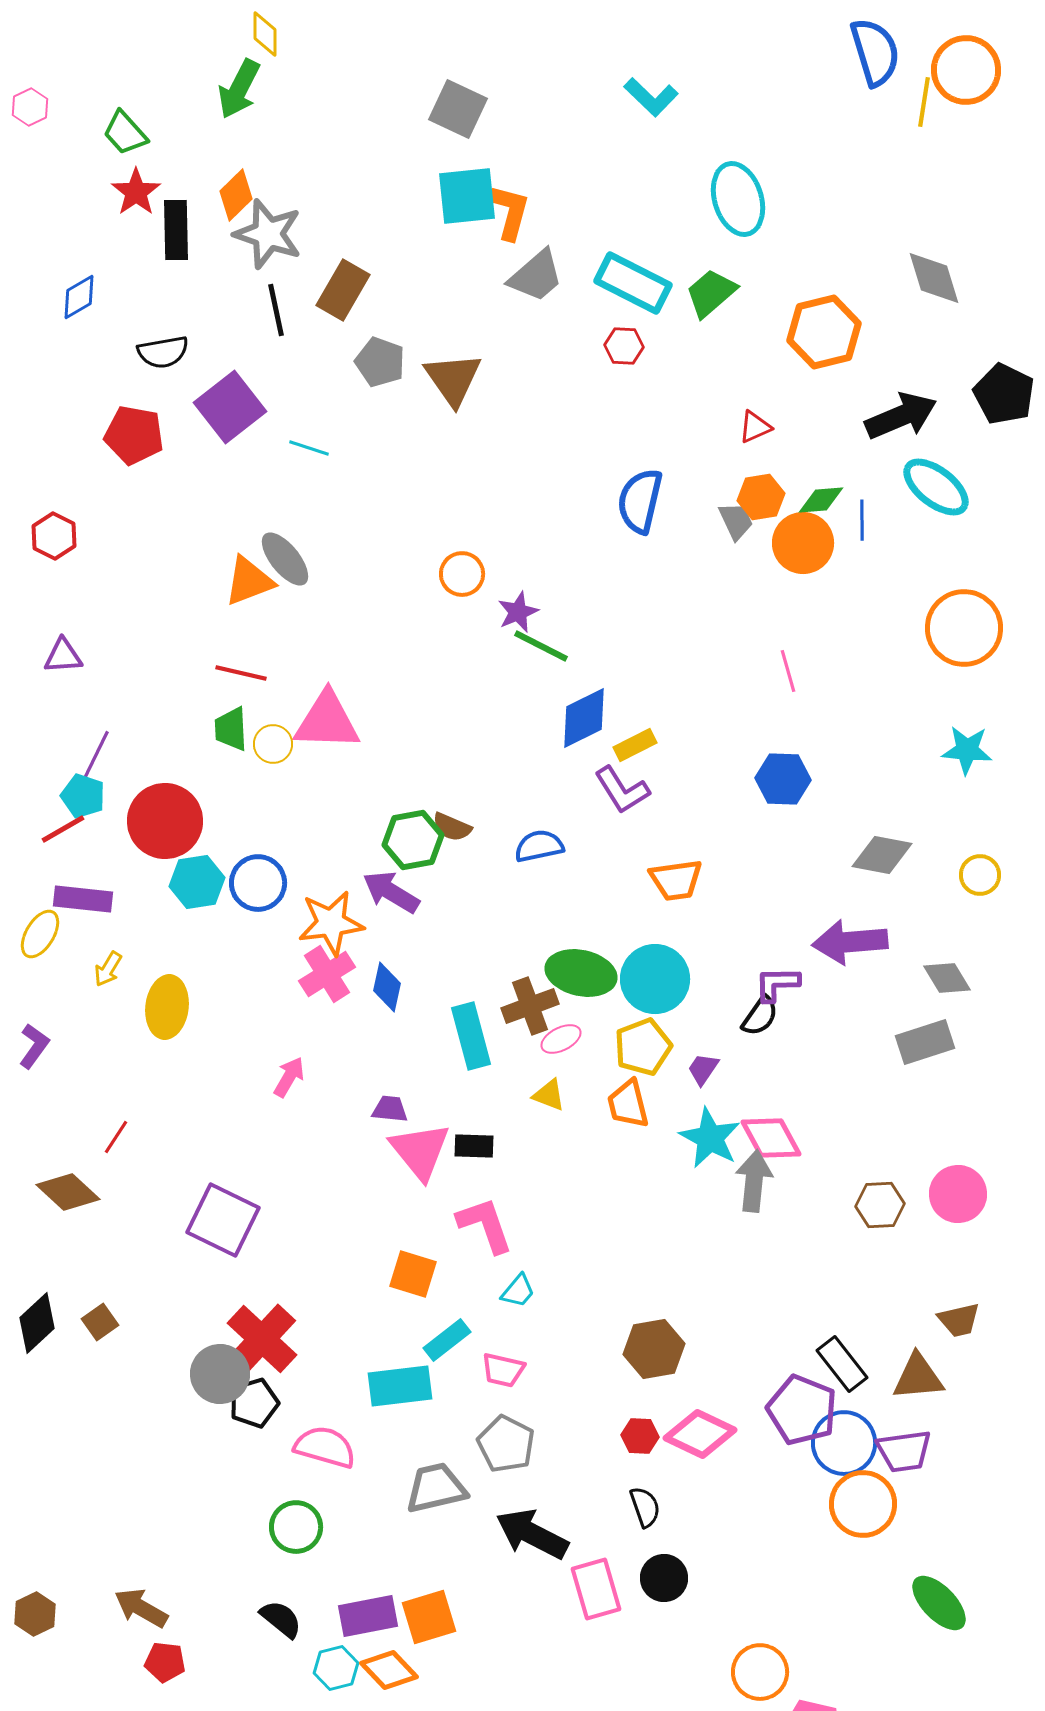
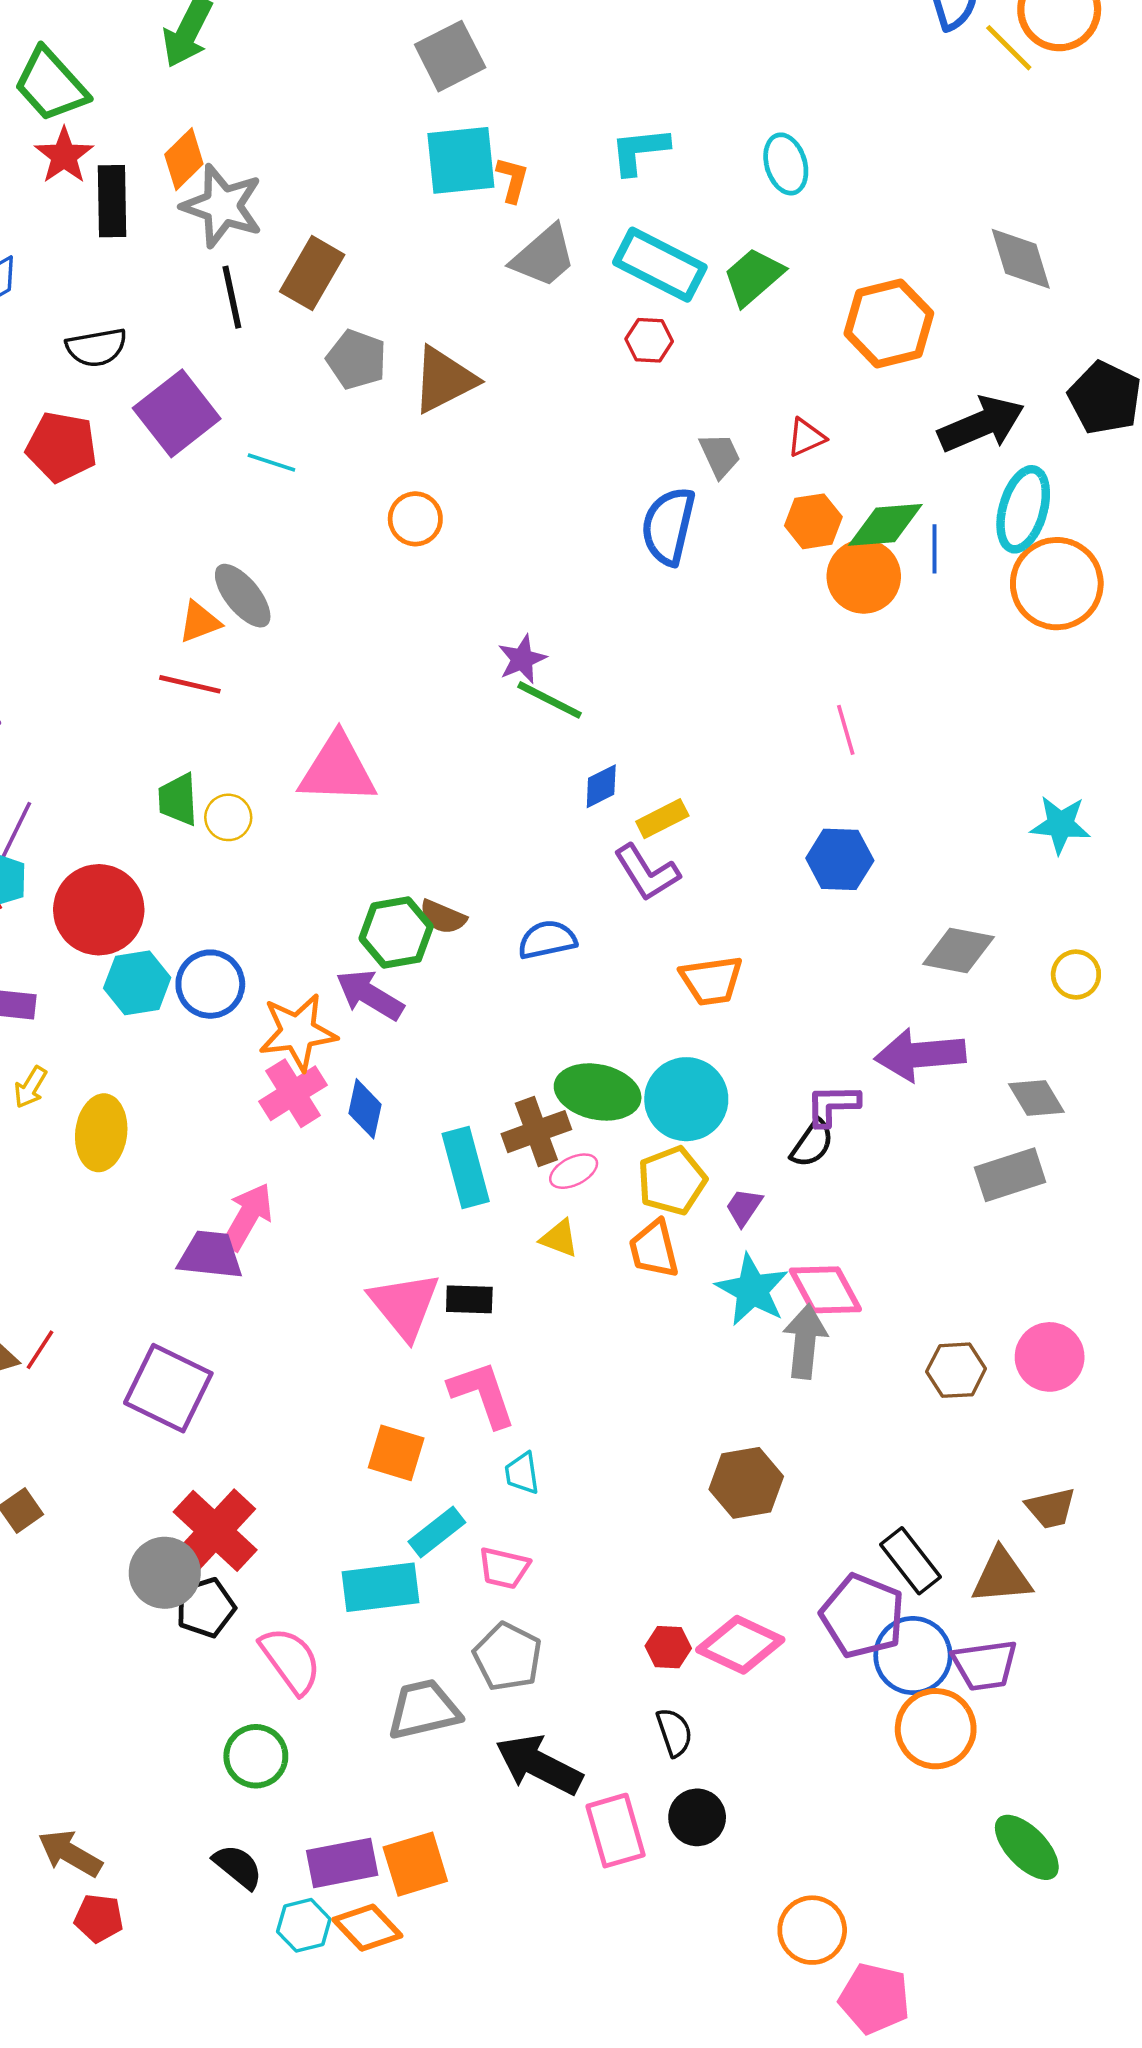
cyan L-shape: (651, 97) -> (640, 151), moved, turned 130
yellow line: (924, 102) -> (1009, 48), turned -54
gray square: (458, 109) -> (450, 56), turned 38
green trapezoid: (125, 133) -> (51, 85), size x1.4
cyan ellipse: (738, 199) -> (786, 164), size x0.7
orange L-shape: (510, 212) -> (512, 180), size x0.7
brown triangle: (453, 379) -> (444, 380), turned 38
cyan ellipse: (936, 487) -> (1023, 509), turned 68
green diamond: (821, 500) -> (885, 525), size x1.4
gray trapezoid: (736, 521) -> (720, 455), moved
orange circle: (462, 574) -> (415, 519), moved
orange triangle: (249, 581) -> (199, 622), size x0.7
orange circle: (964, 628) -> (1057, 584), moved
red line: (241, 673) -> (190, 684), moved
blue diamond: (584, 718) -> (601, 786), size x0.6
pink triangle: (327, 721) -> (337, 769), moved
pink arrow: (289, 1077) -> (247, 1217), size x1.4
purple trapezoid: (390, 1109) -> (210, 1255), moved, size x1.5
red line: (116, 1137) -> (40, 1350), moved
cyan trapezoid: (518, 1291) -> (522, 1473), turned 132
brown hexagon: (654, 1349) -> (746, 1483), moved
pink semicircle: (325, 1447) -> (291, 1660), turned 38

